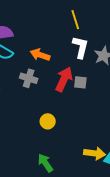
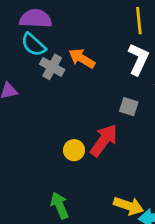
gray cross: (29, 78) -> (52, 67), moved
red arrow: (64, 79) -> (104, 140), moved

